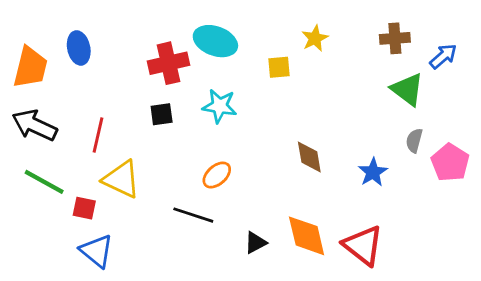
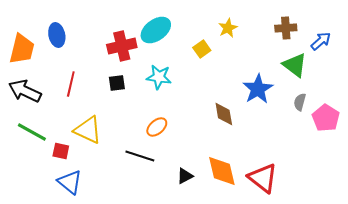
cyan ellipse: (215, 41) -> (156, 30), turned -56
yellow square: (279, 67) -> (202, 49), turned -30
red line: (98, 135) -> (71, 84), moved
blue star: (373, 172) -> (258, 89), moved, size x1.4

